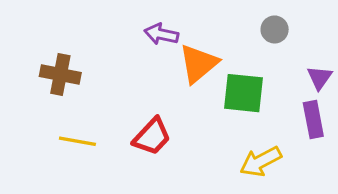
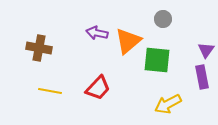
gray circle: (275, 29) -> (163, 19), moved
purple arrow: (161, 34) -> (97, 33), moved

